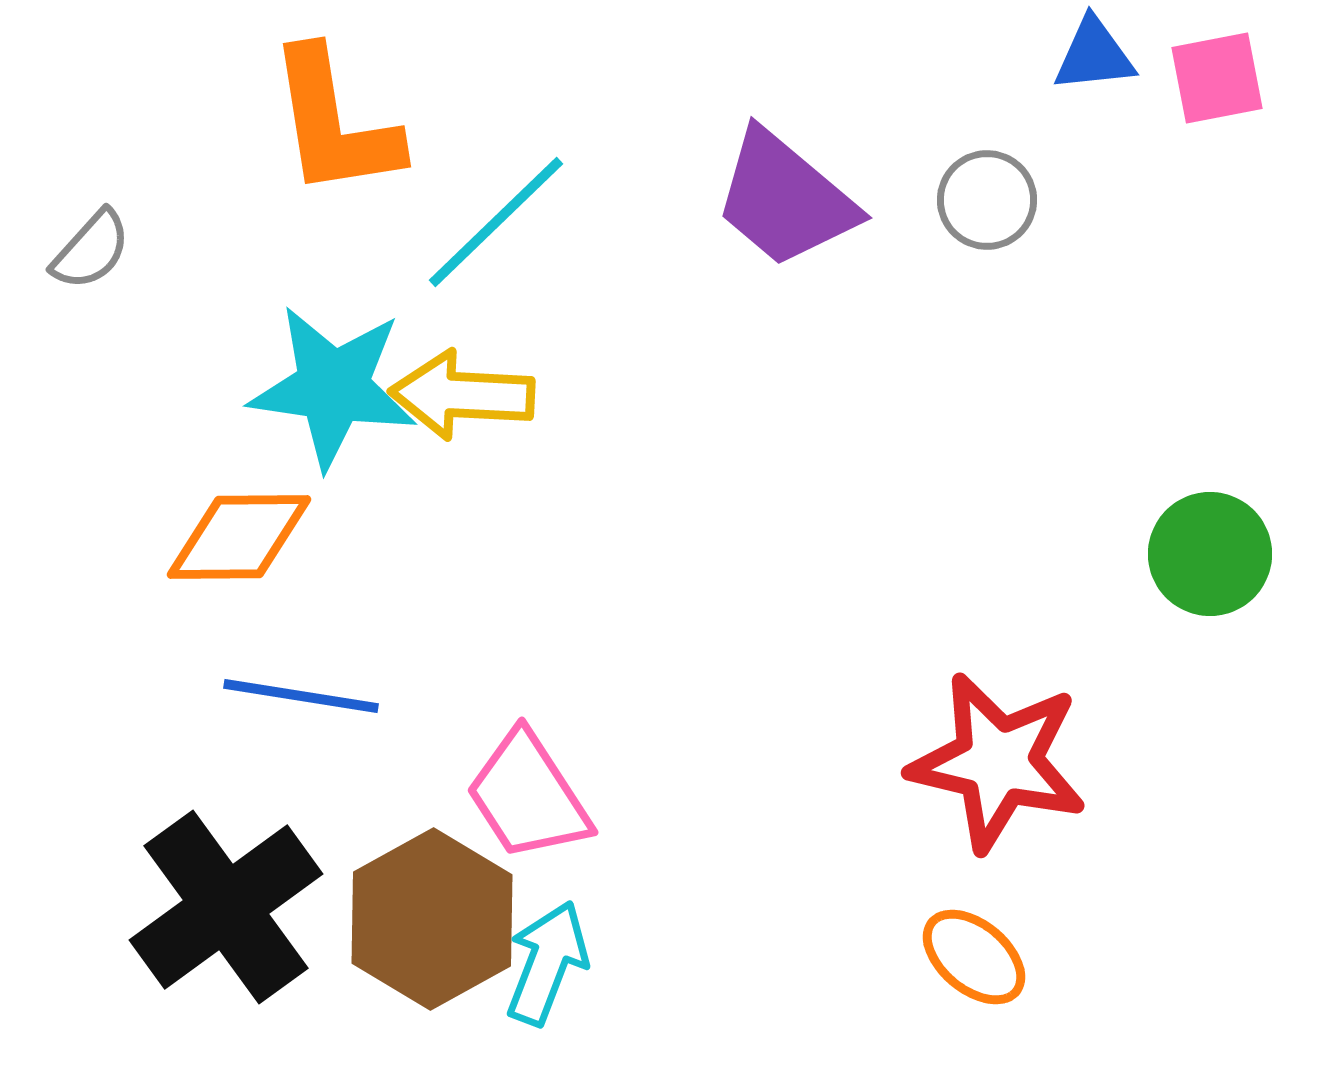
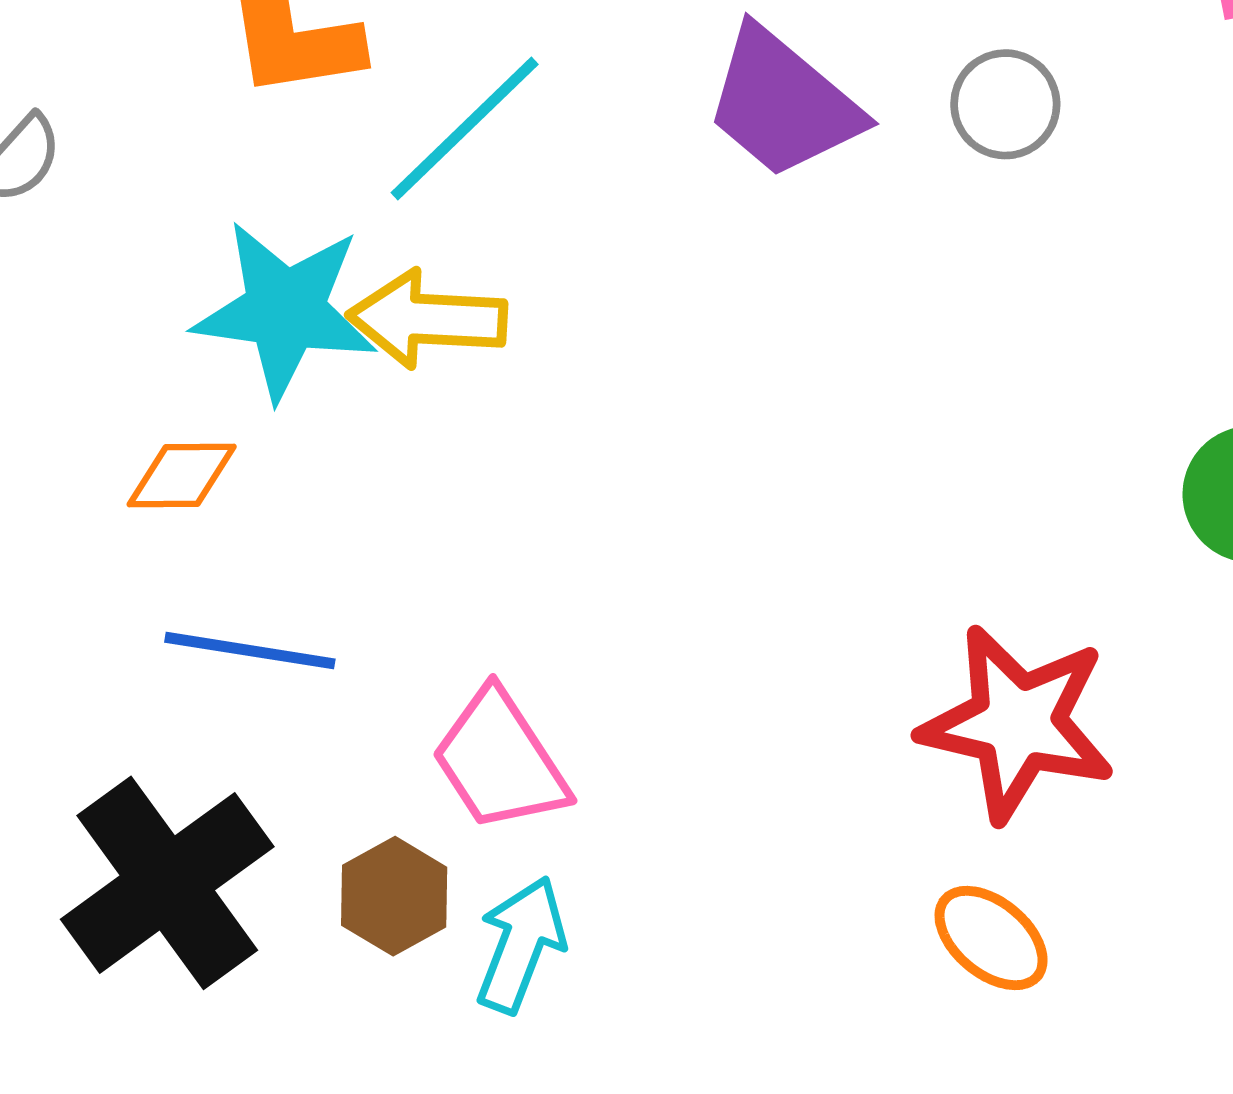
orange diamond: (239, 537) -> (182, 475), size x0.7
brown hexagon: (432, 919) -> (394, 896), size x0.6

